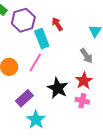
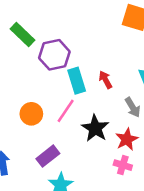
red arrow: (57, 24) -> (105, 80), moved
black star: (58, 88) -> (95, 128), moved

